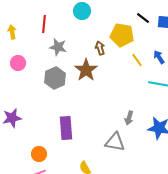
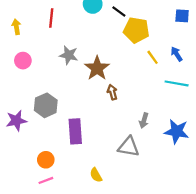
black line: (143, 18) -> (119, 12), moved
gray star: (58, 47) -> (69, 55), moved
brown arrow: (100, 48) -> (112, 92), moved
gray hexagon: (55, 78) -> (46, 105), moved

